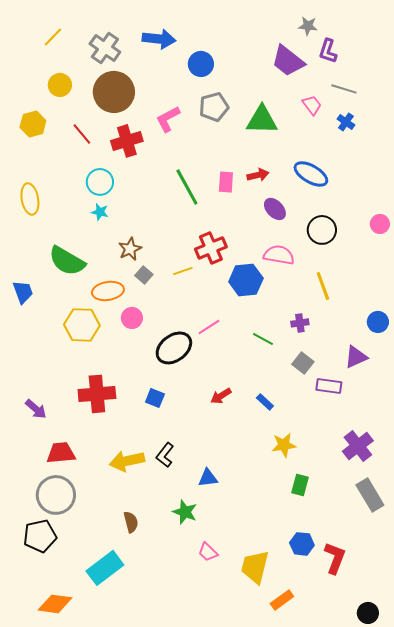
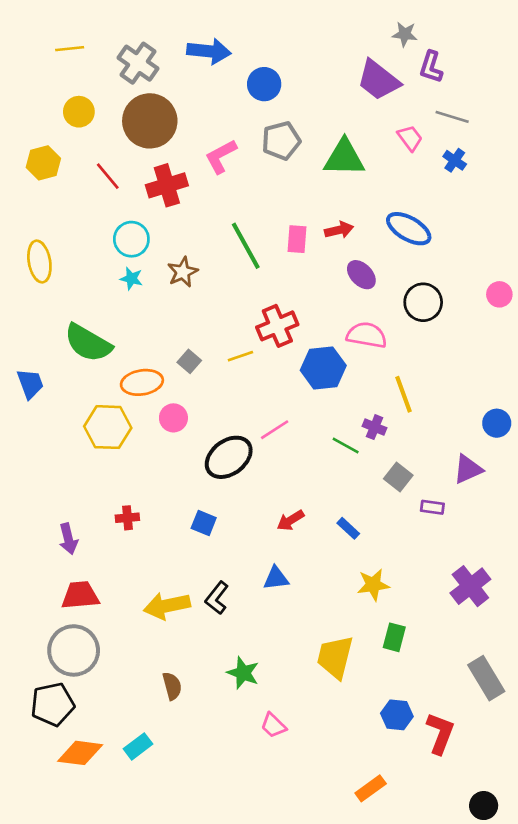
yellow line: (53, 37) -> (70, 49), turned 40
brown star: (130, 249) -> (183, 272), moved
yellow line: (323, 286) -> (403, 394), moved
purple cross: (300, 323) -> (375, 427), moved, turned 30
purple rectangle: (329, 386) -> (432, 507), size x0.7
red cross: (97, 394) -> (127, 518), size x0.5
purple arrow: (36, 409) -> (68, 539), moved, turned 35
blue triangle: (208, 478) -> (276, 578), moved
gray rectangle: (370, 495) -> (486, 678), moved
yellow trapezoid: (255, 567) -> (335, 657), moved
cyan rectangle: (105, 568) -> (138, 746), size x0.6
orange diamond: (55, 604) -> (80, 753), moved

